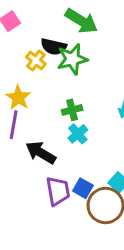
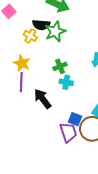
cyan cross: (78, 134) -> (66, 82), turned -32
black arrow: (41, 153) -> (43, 99), turned 30
purple trapezoid: (58, 191) -> (68, 132), moved

